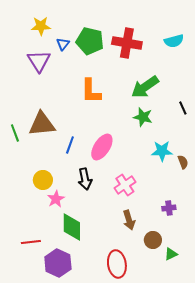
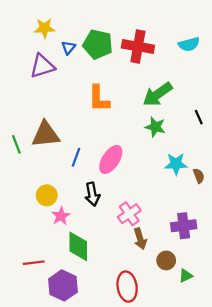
purple triangle: (39, 61) -> (42, 66), turned 45
pink cross: (125, 185) -> (129, 214), moved
purple cross: (169, 208) -> (184, 226), size x1.6

